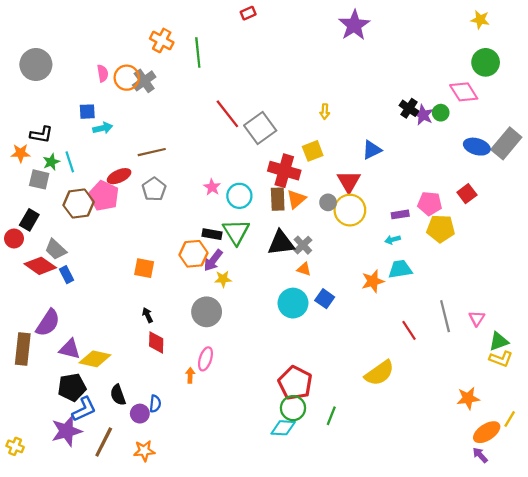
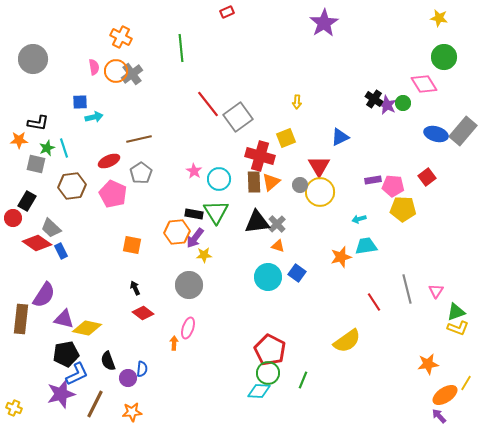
orange cross: (162, 40) -> (121, 37), moved
pink pentagon: (104, 196) -> (113, 194), moved
purple rectangle: (400, 214) -> (373, 180), moved
red diamond: (156, 342) -> (143, 313), turned -55

